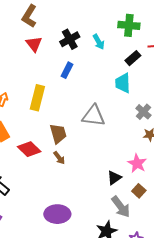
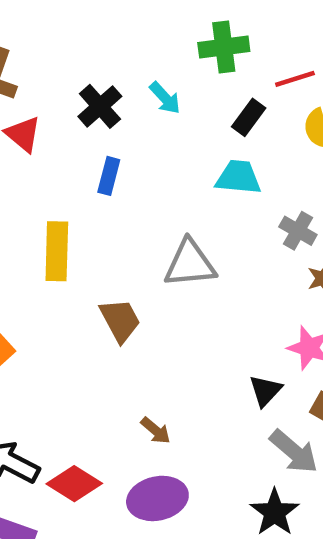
cyan trapezoid: (123, 83) -> (238, 177), turned 110
red diamond: (29, 149) -> (74, 484), moved
brown arrow: (59, 158) -> (156, 430), moved

